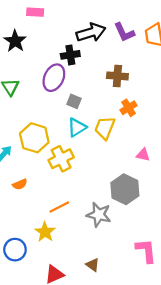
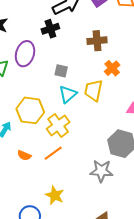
purple ellipse: (54, 78) -> (25, 54), moved
orange semicircle: (20, 184) -> (24, 155), turned 56
orange line: (59, 207) -> (53, 153), moved

